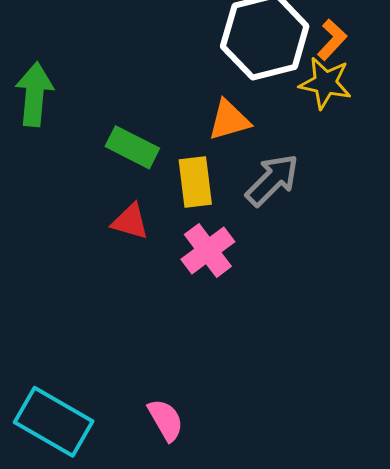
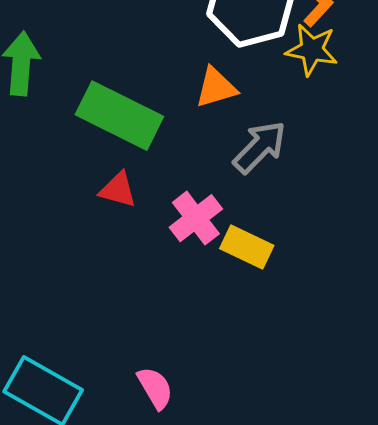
green rectangle: (132, 147) -> (119, 116), size x1.6
yellow rectangle: (195, 182) -> (247, 247), moved, turned -57

